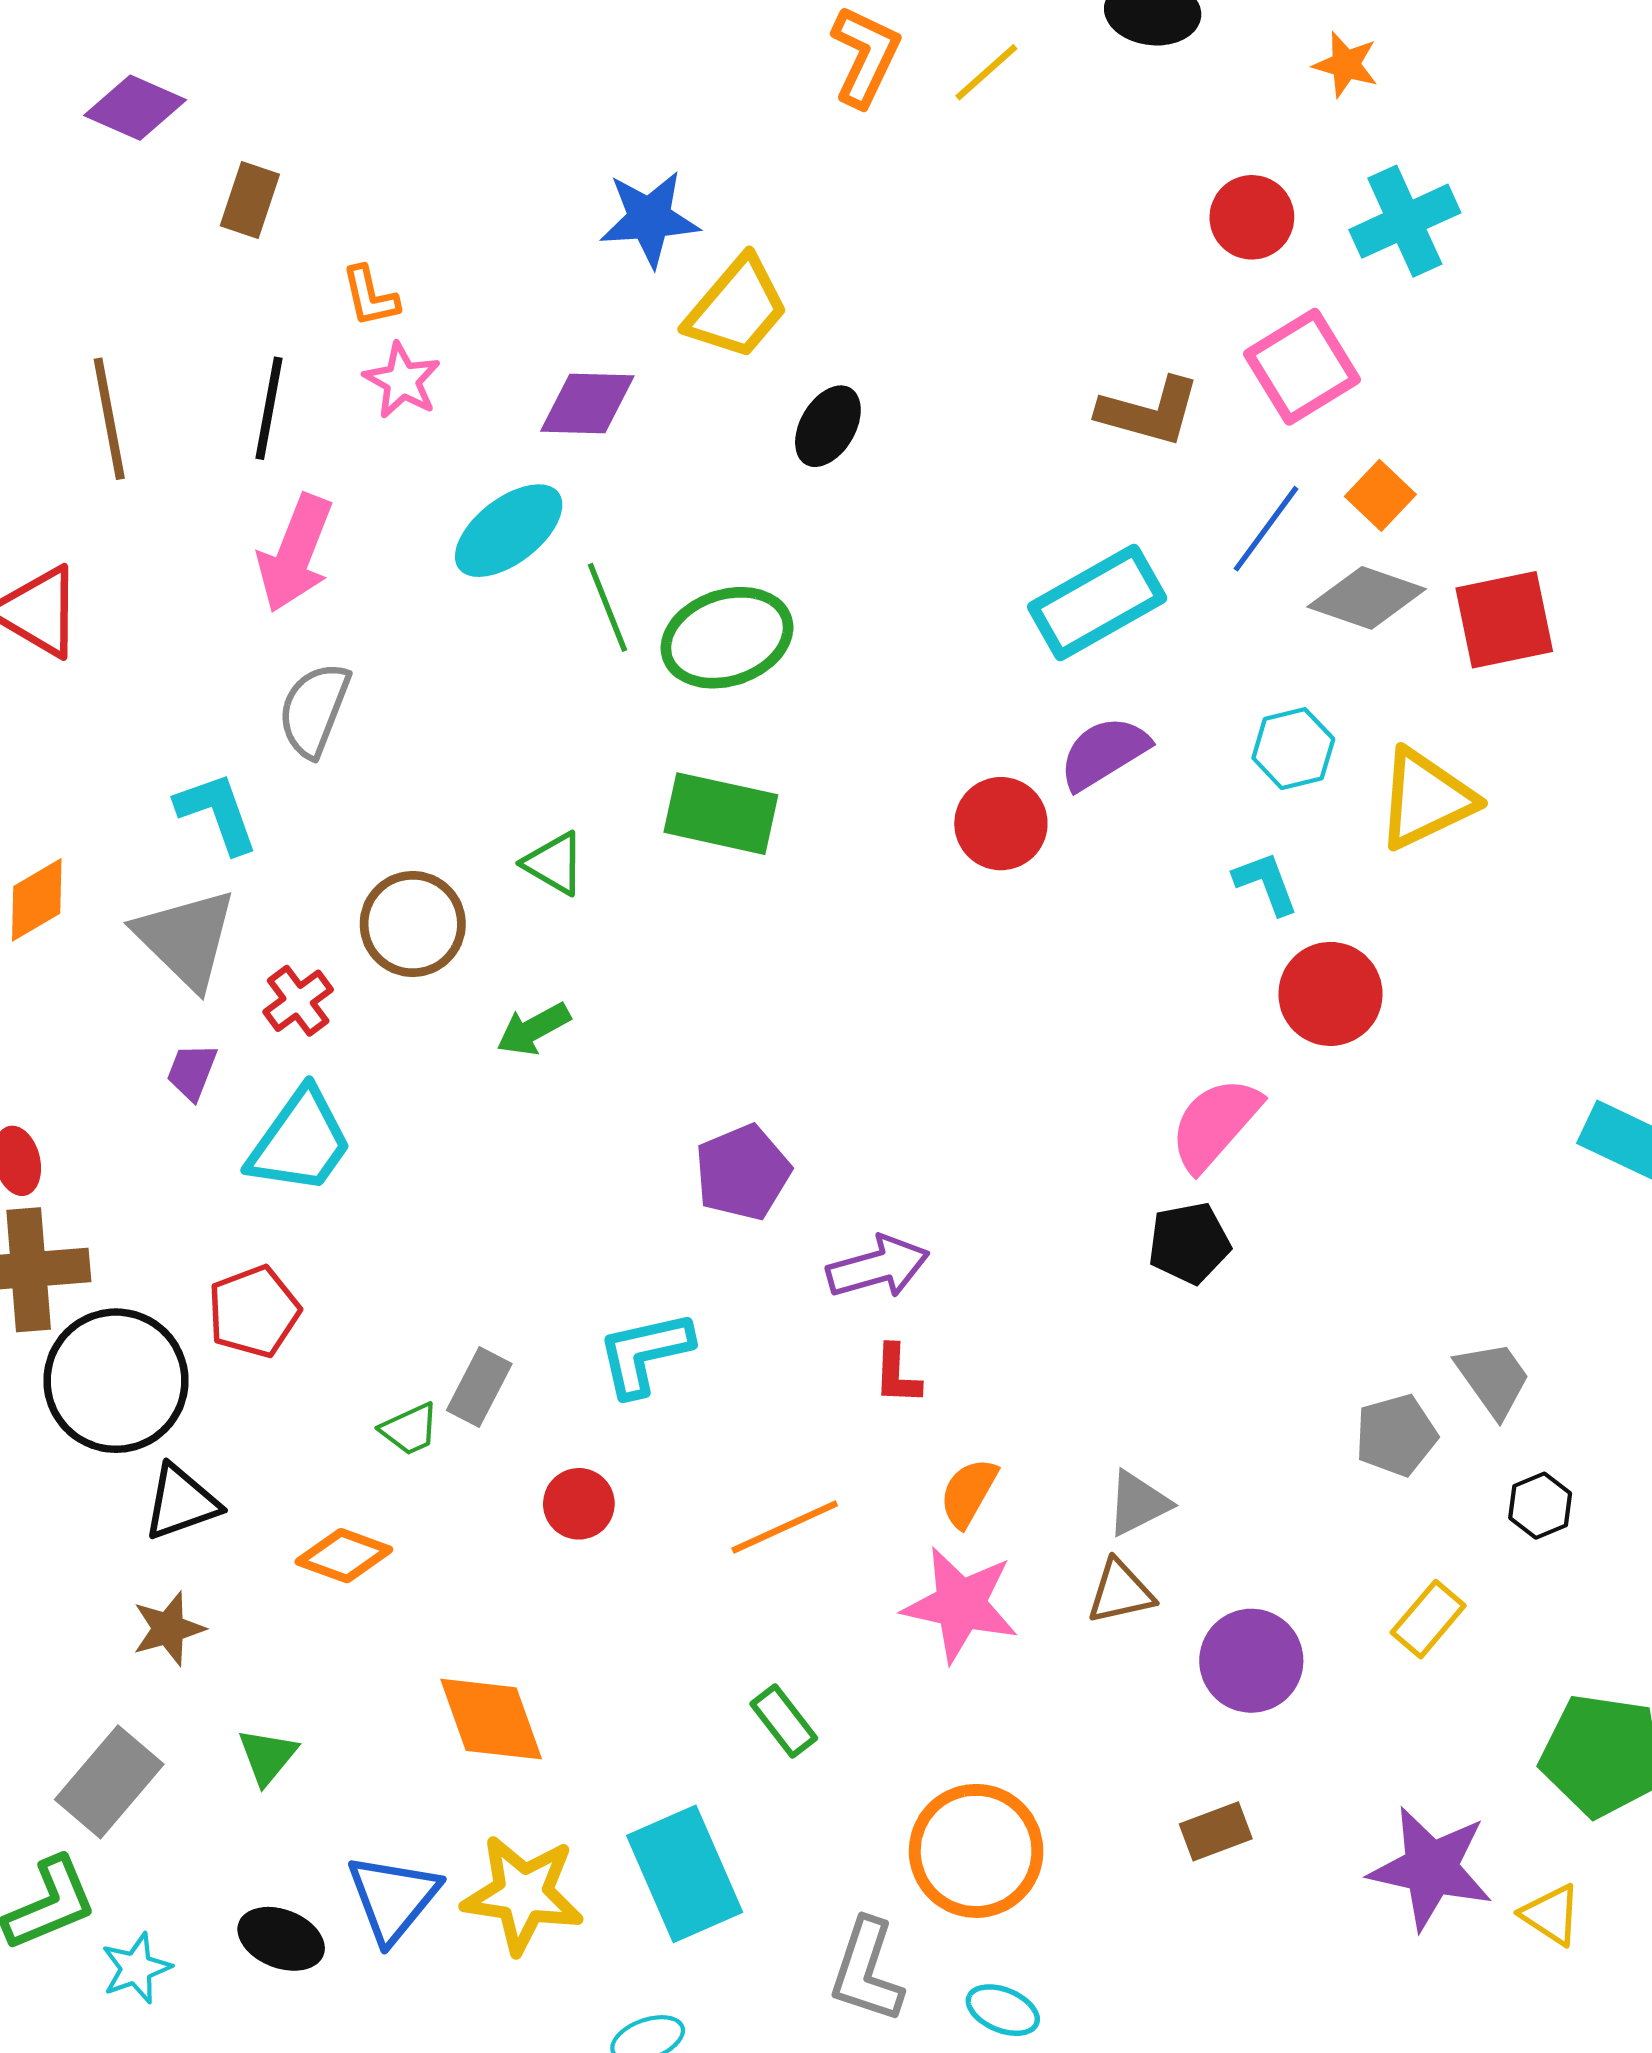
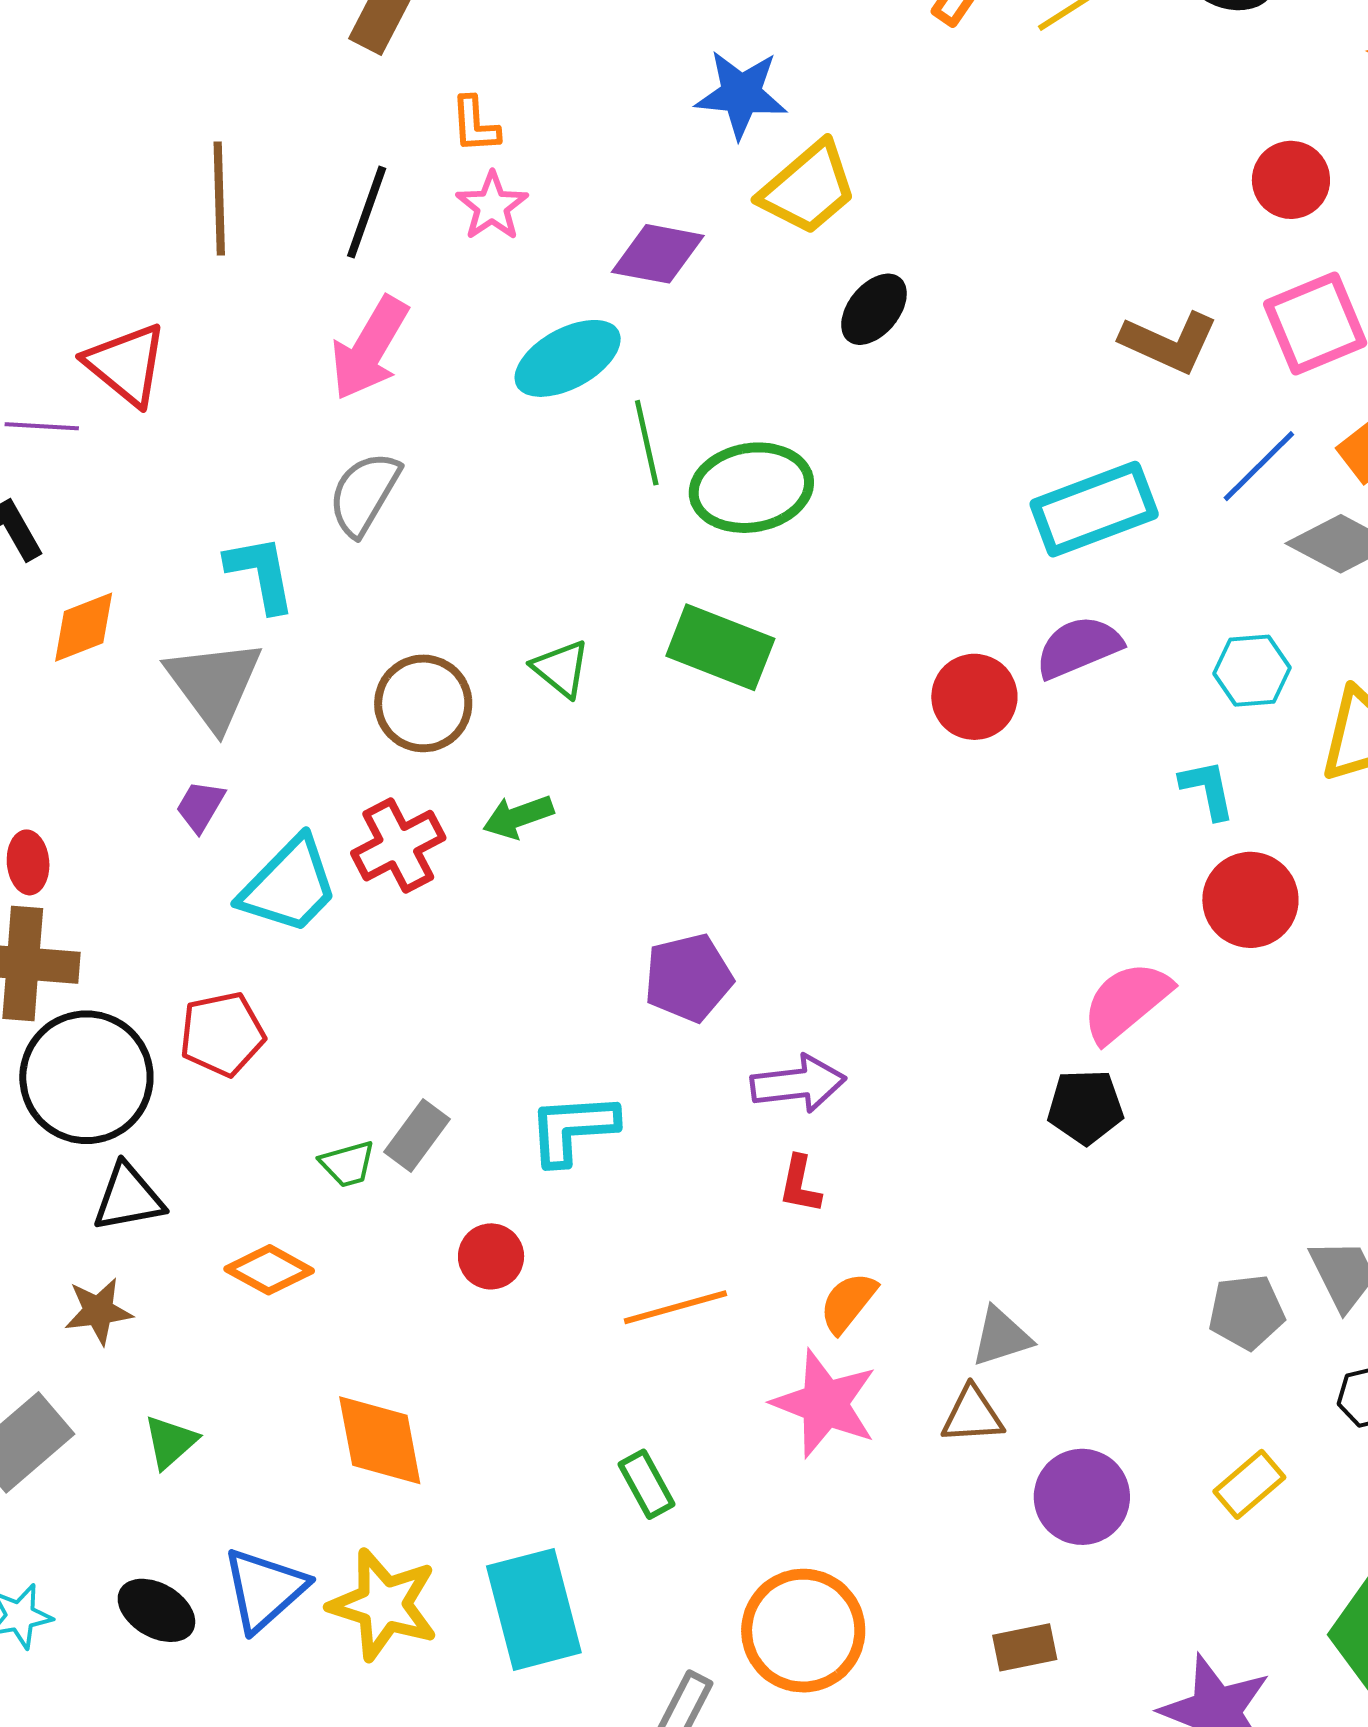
red cross: (298, 1001) -> (398, 846), moved, size x1.4

